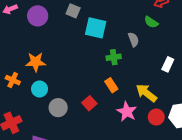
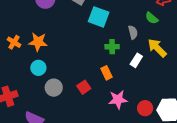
white rectangle: (168, 64) -> (136, 60), moved
orange cross: (13, 80) -> (14, 42), moved
yellow arrow: (146, 93) -> (157, 48), moved
pink star: (127, 112) -> (118, 100), turned 30

